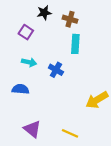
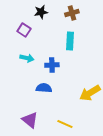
brown cross: (70, 19) -> (72, 13), moved, turned -32
blue cross: (56, 70) -> (52, 65), turned -32
blue semicircle: (20, 89) -> (44, 88), moved

